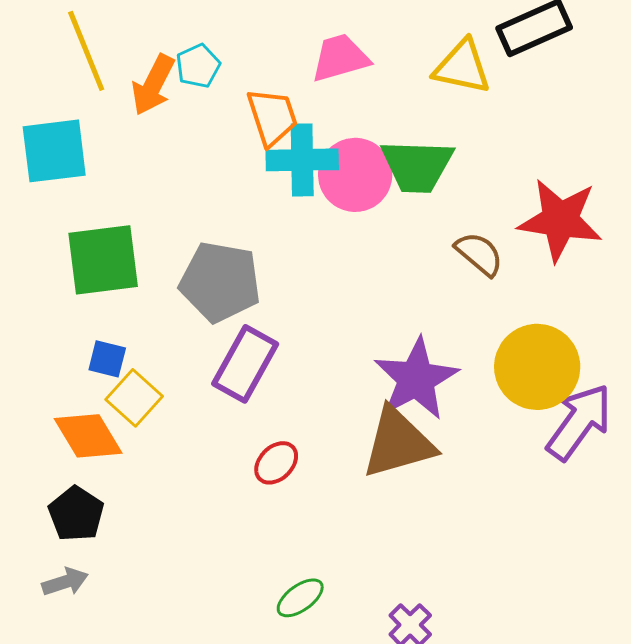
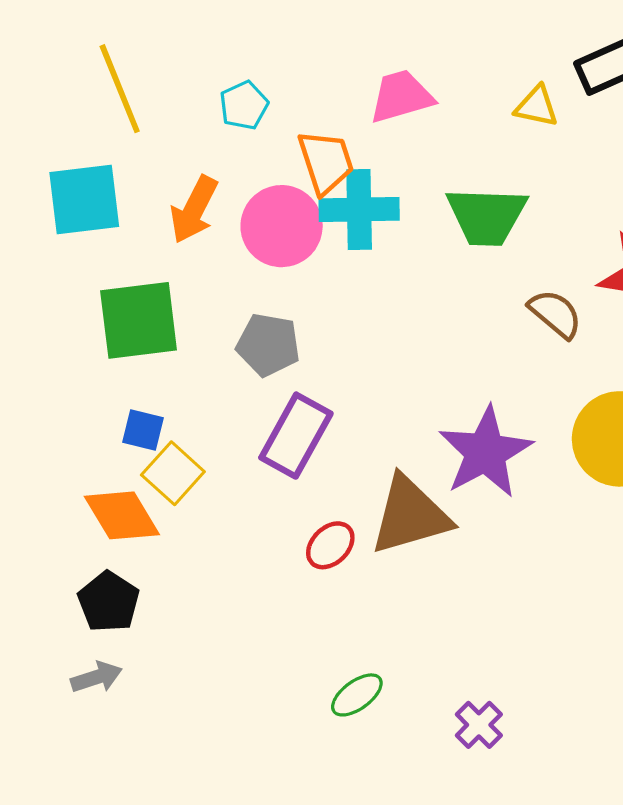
yellow triangle: (462, 67) -> (536, 106), size x0.7
orange arrow: (153, 85) -> (194, 209), moved
pink circle: (355, 175) -> (282, 226), moved
gray pentagon: (220, 282) -> (268, 345), size x0.7
brown triangle: (398, 443) -> (410, 515), moved

